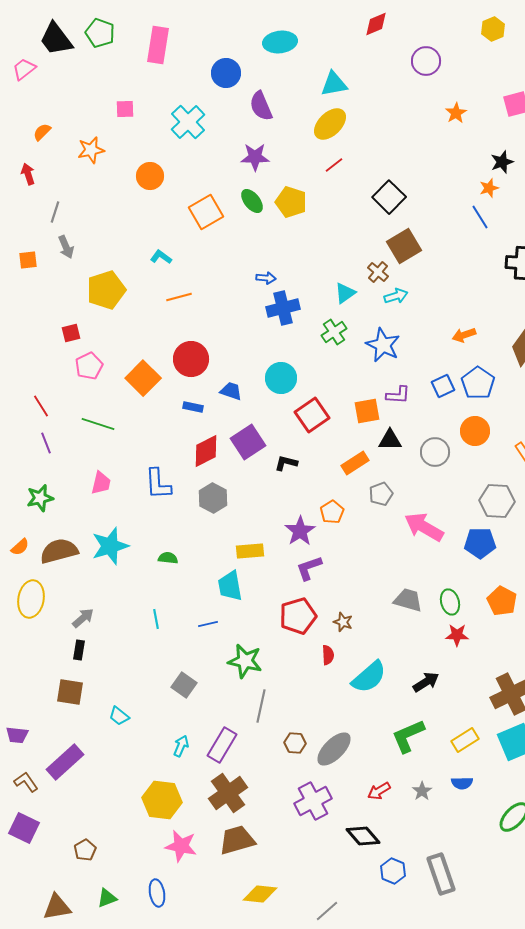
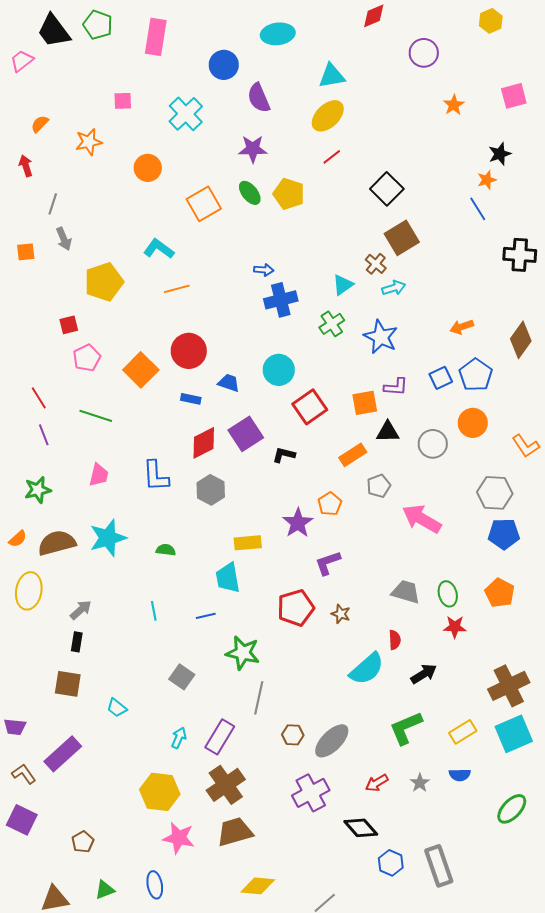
cyan L-shape: (161, 257) -> (159, 249), size x1.4
blue pentagon: (480, 543) -> (504, 534), moved
purple L-shape: (309, 568) -> (328, 563), moved
red semicircle: (328, 655) -> (395, 640), moved

